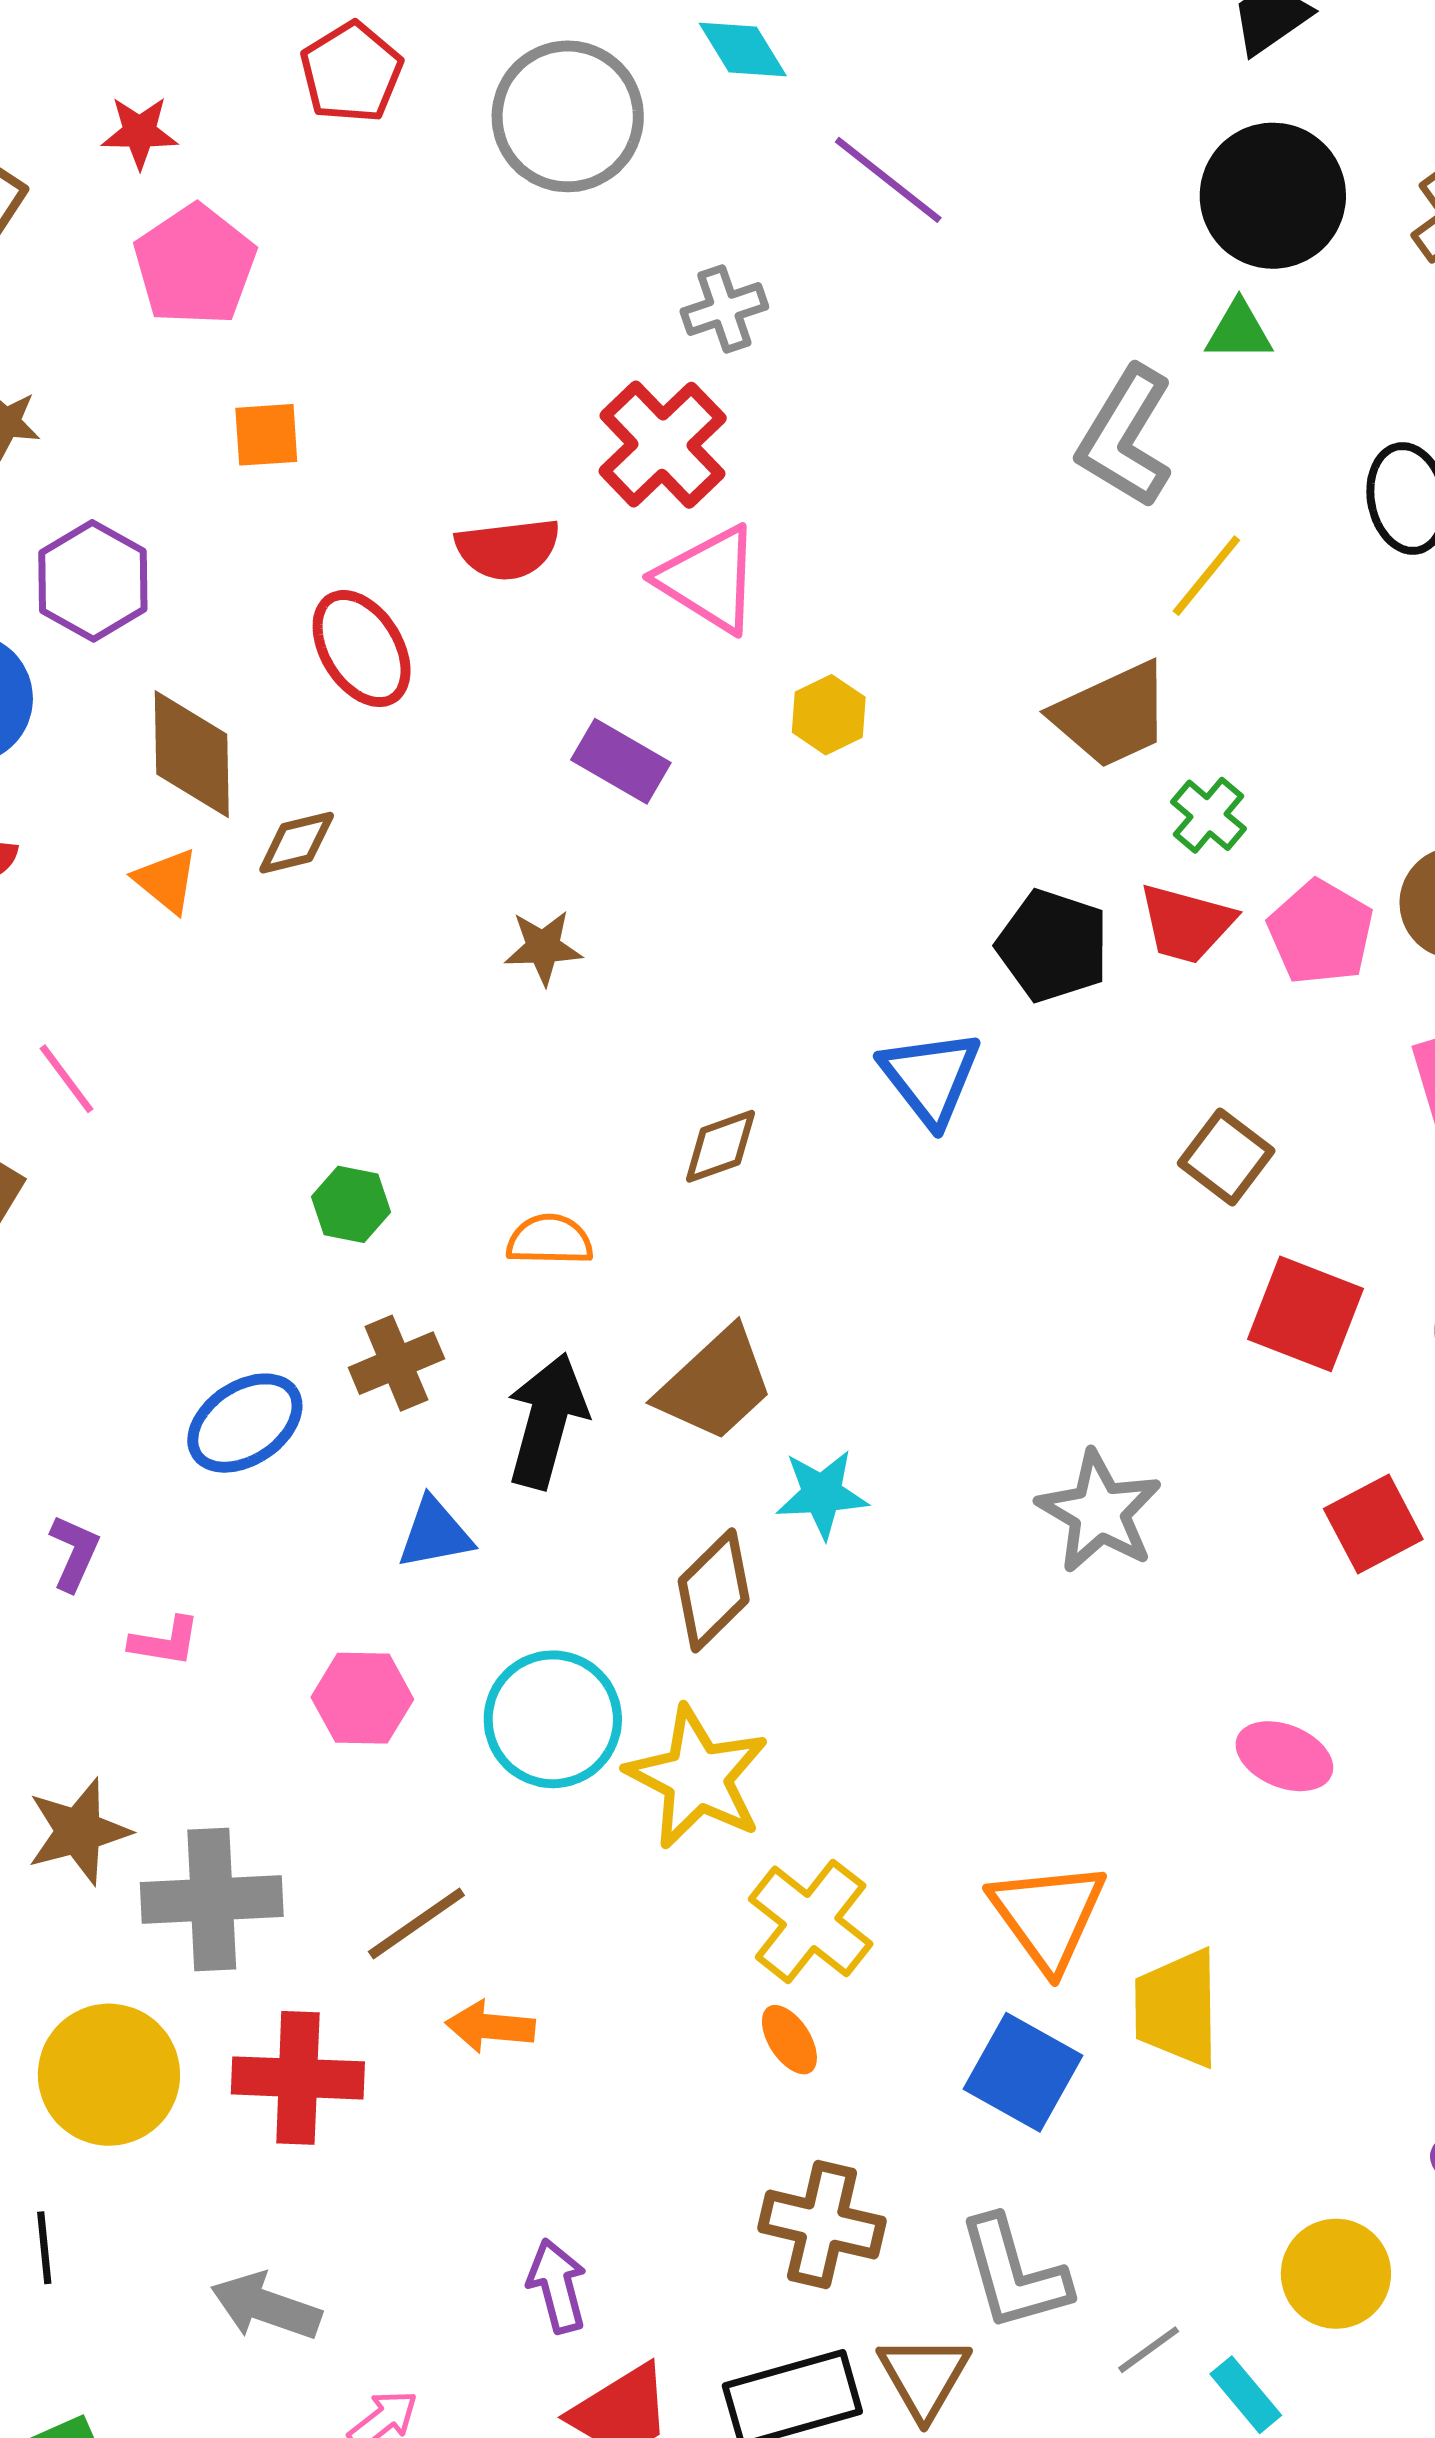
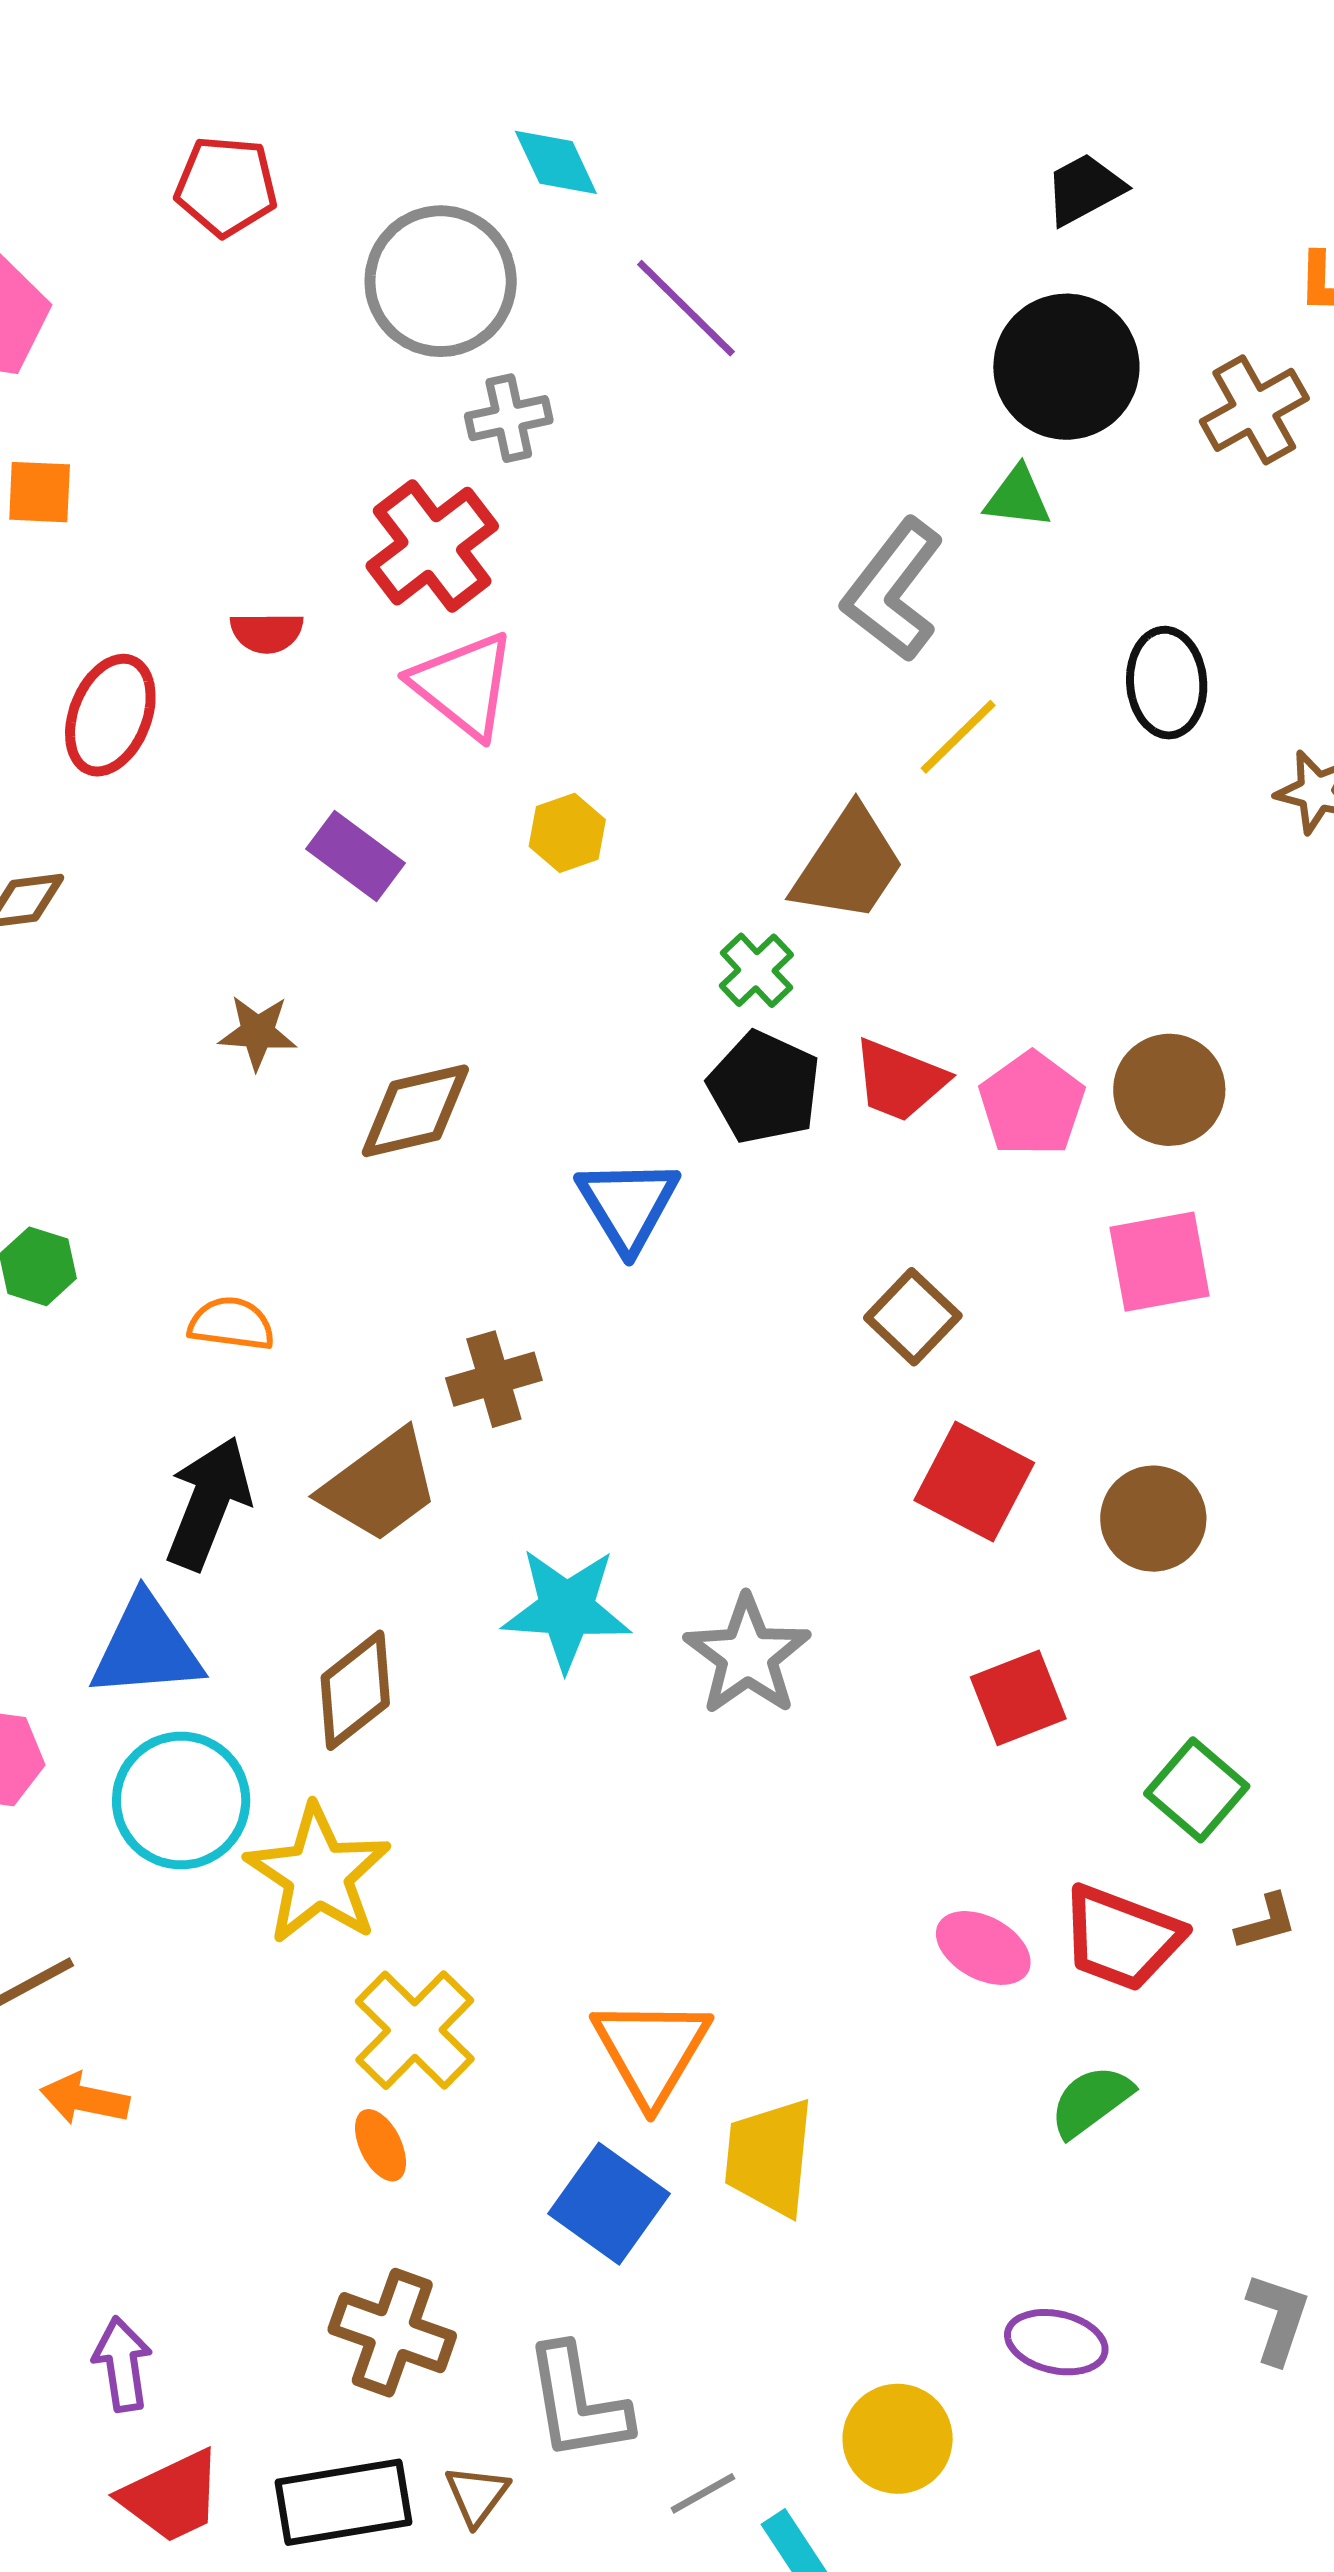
red pentagon: (351, 72) -> (226, 186), moved, turned 30
gray circle: (568, 116) -> (441, 281), moved
red semicircle: (508, 549) -> (267, 632), size x0.7
red ellipse: (362, 649) -> (110, 715), turned 47
brown trapezoid: (1112, 715) -> (848, 865), turned -38
green cross: (1208, 815) -> (756, 970), moved
brown diamond: (720, 1146) -> (415, 1111), moved, size x1.4
brown cross: (396, 1363) -> (494, 1379), moved
cyan star: (822, 1494) -> (567, 1609), moved, size x1.4
blue triangle: (435, 1534) -> (146, 1647), moved, size x1.5
pink ellipse: (1284, 1756) -> (983, 1948), moved
brown triangle: (924, 2377) -> (477, 2495), size x0.7

